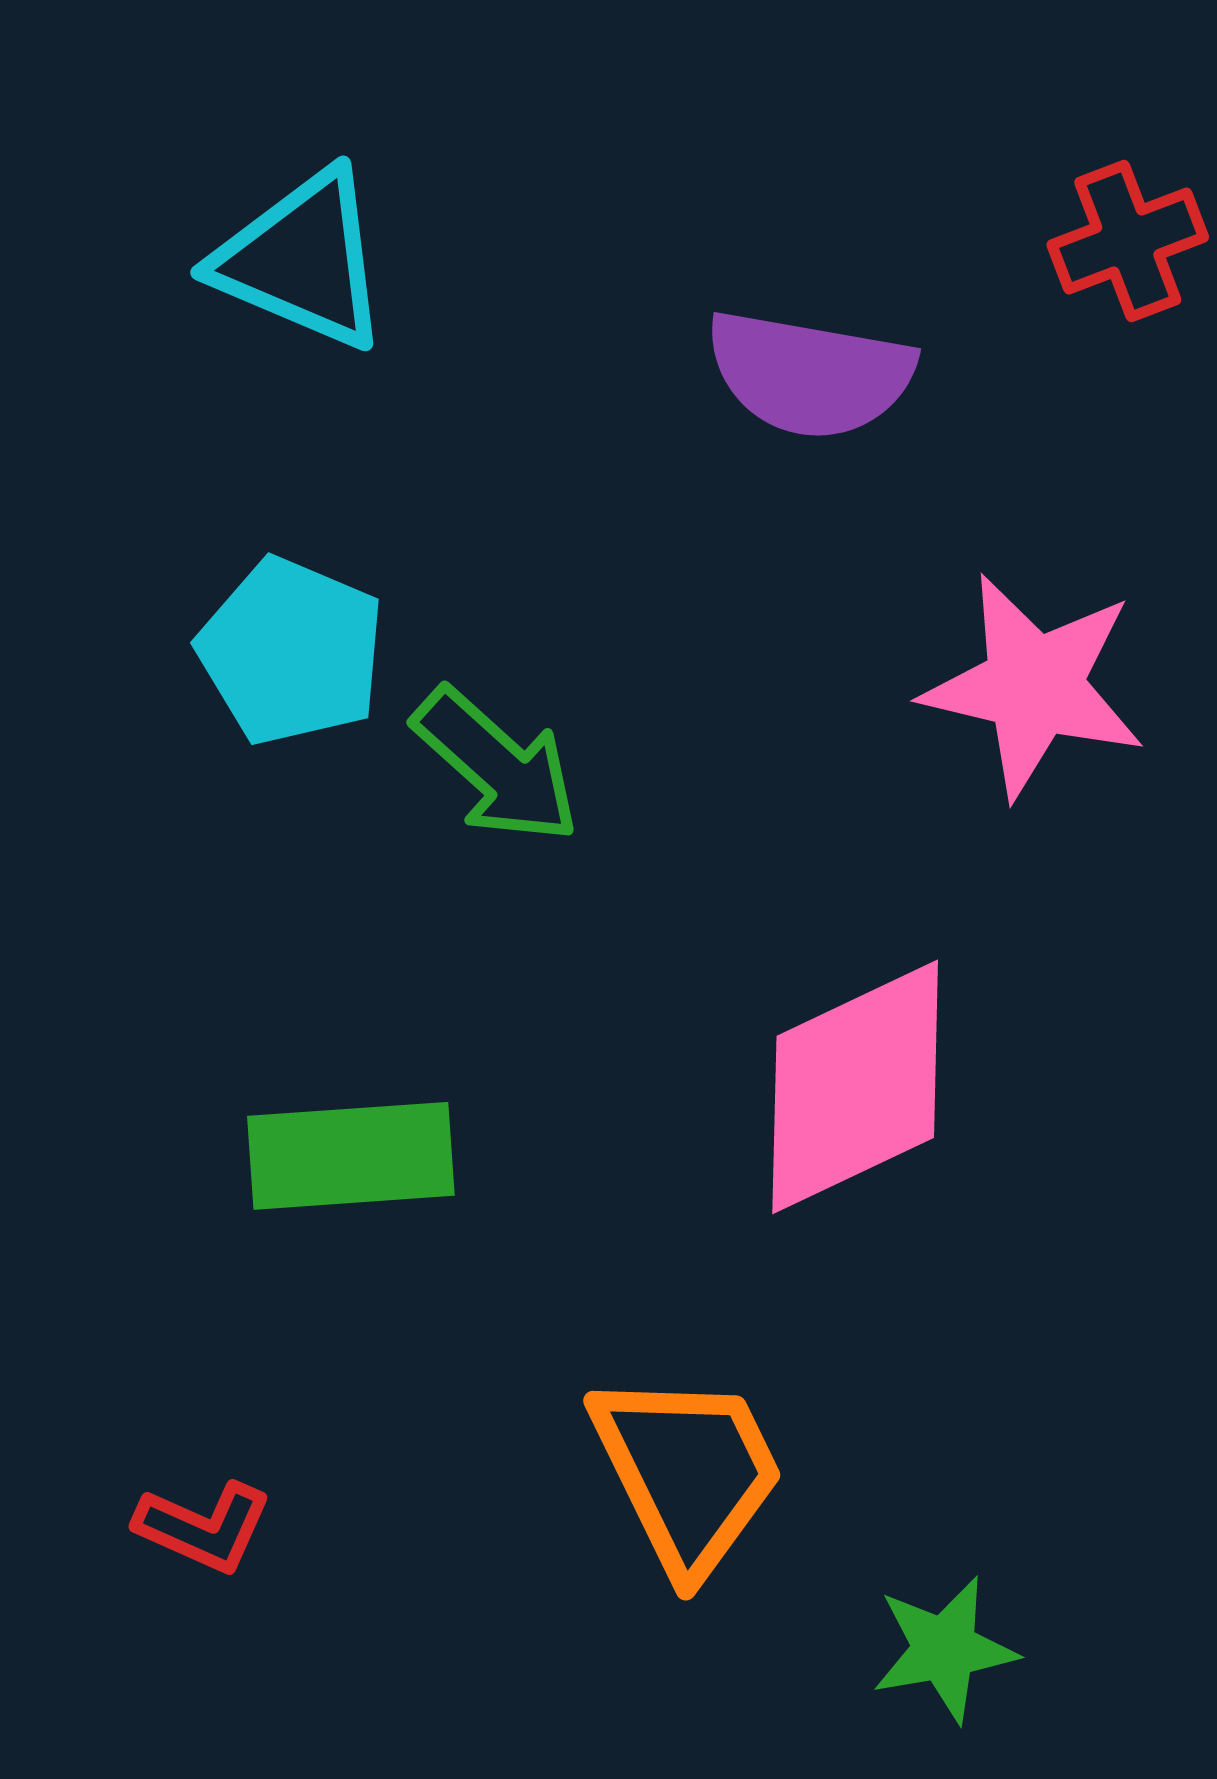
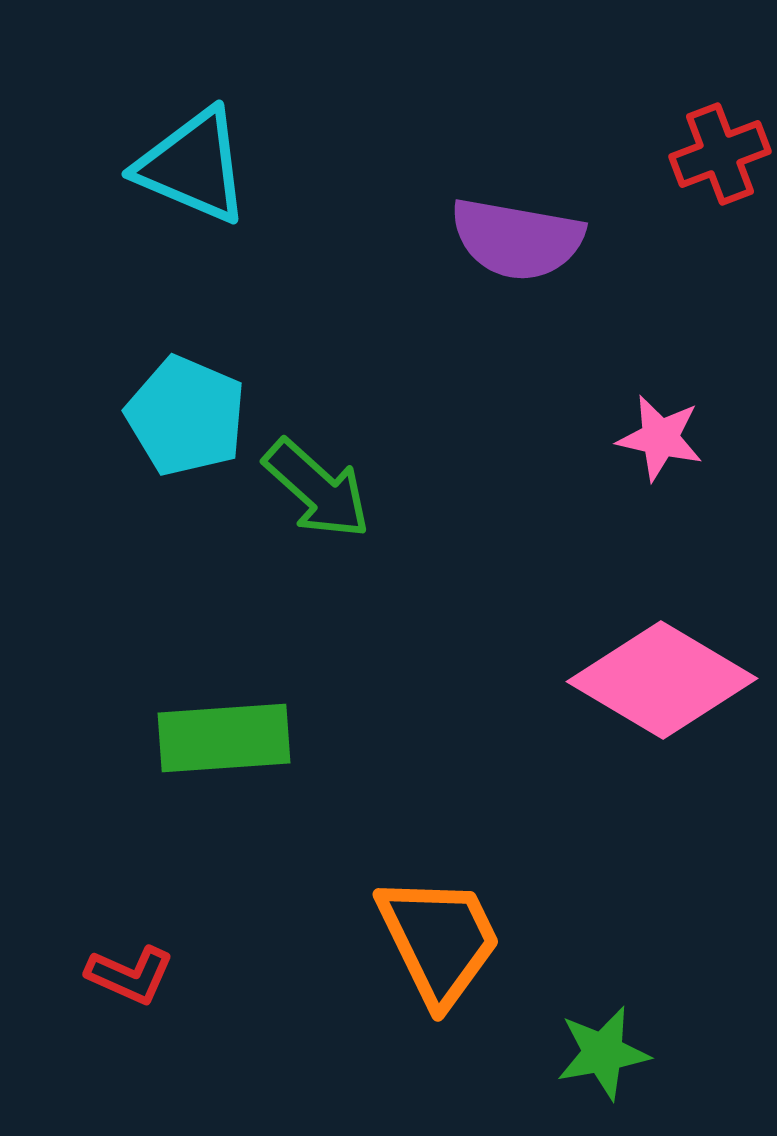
pink star: (1034, 686) -> (660, 438), size x0.6
pink diamond: (855, 1087) -> (662, 680), moved, turned 56

